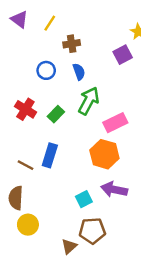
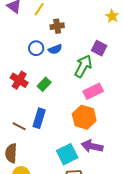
purple square: (123, 55) -> (99, 48), moved, turned -35
blue semicircle: (79, 72) -> (55, 49), moved, turned 88
green arrow: (89, 101) -> (83, 66), moved
cyan square: (84, 199) -> (67, 154), size x1.5

